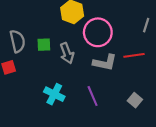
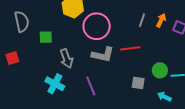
gray semicircle: (17, 41) -> (22, 22), moved
gray arrow: (67, 53) -> (66, 58), moved
gray square: (135, 100) -> (138, 83), moved, turned -32

